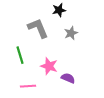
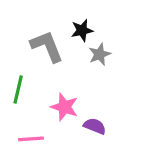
black star: (59, 10) -> (82, 30), moved
green line: (20, 55) -> (18, 89), turned 30

